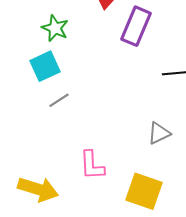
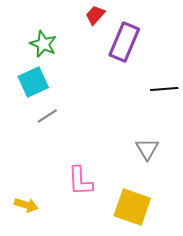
gray triangle: (159, 133) -> (147, 149), turned -35
yellow arrow: (38, 189) -> (26, 205), size x0.6

